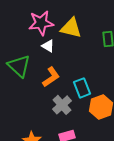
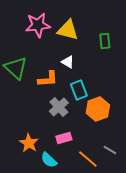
white triangle: (48, 46) -> (68, 62), moved
orange L-shape: (51, 77) -> (48, 79), turned 30

